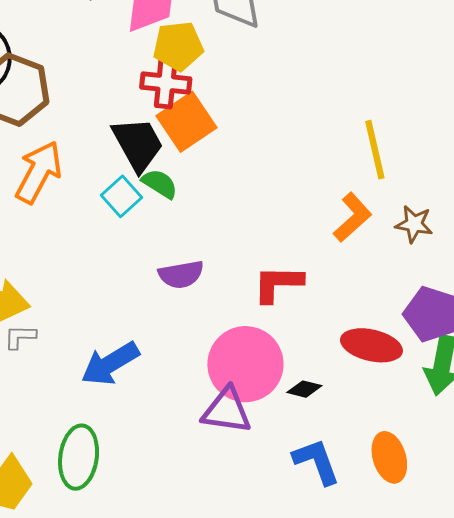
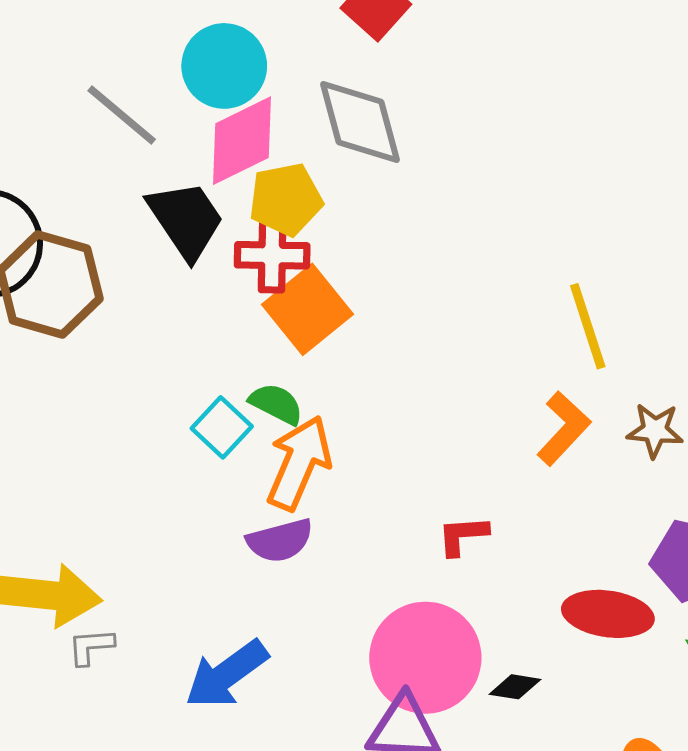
black trapezoid: (138, 144) -> (186, 220), moved
orange arrow: (39, 172) -> (299, 463), moved
purple semicircle: (181, 274) -> (280, 541), moved
red L-shape: (278, 284) -> (463, 535), size x0.7

